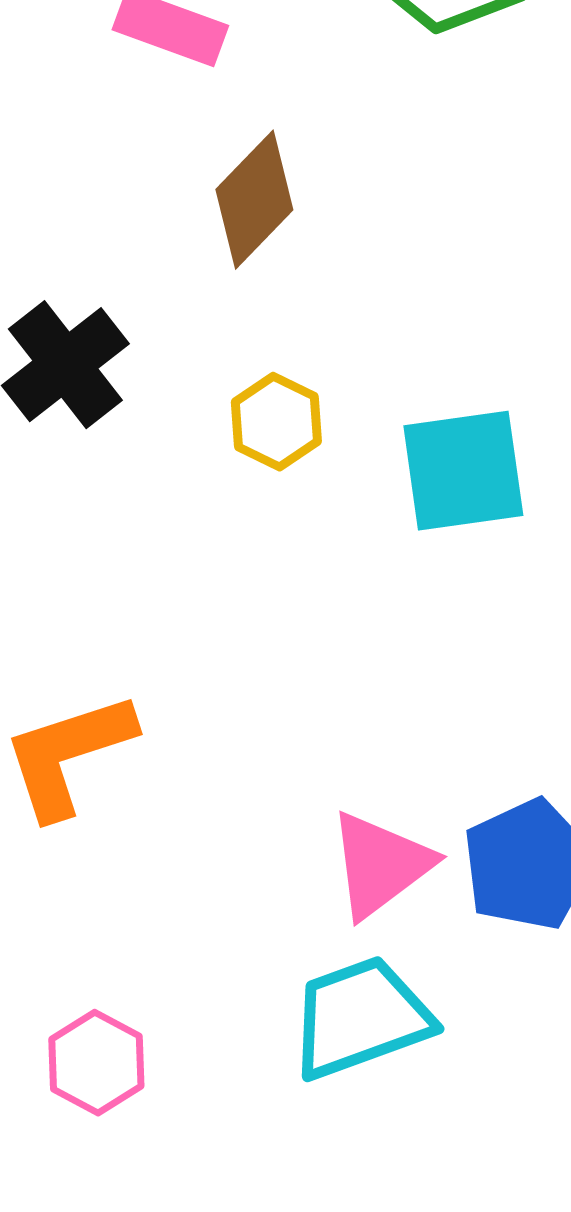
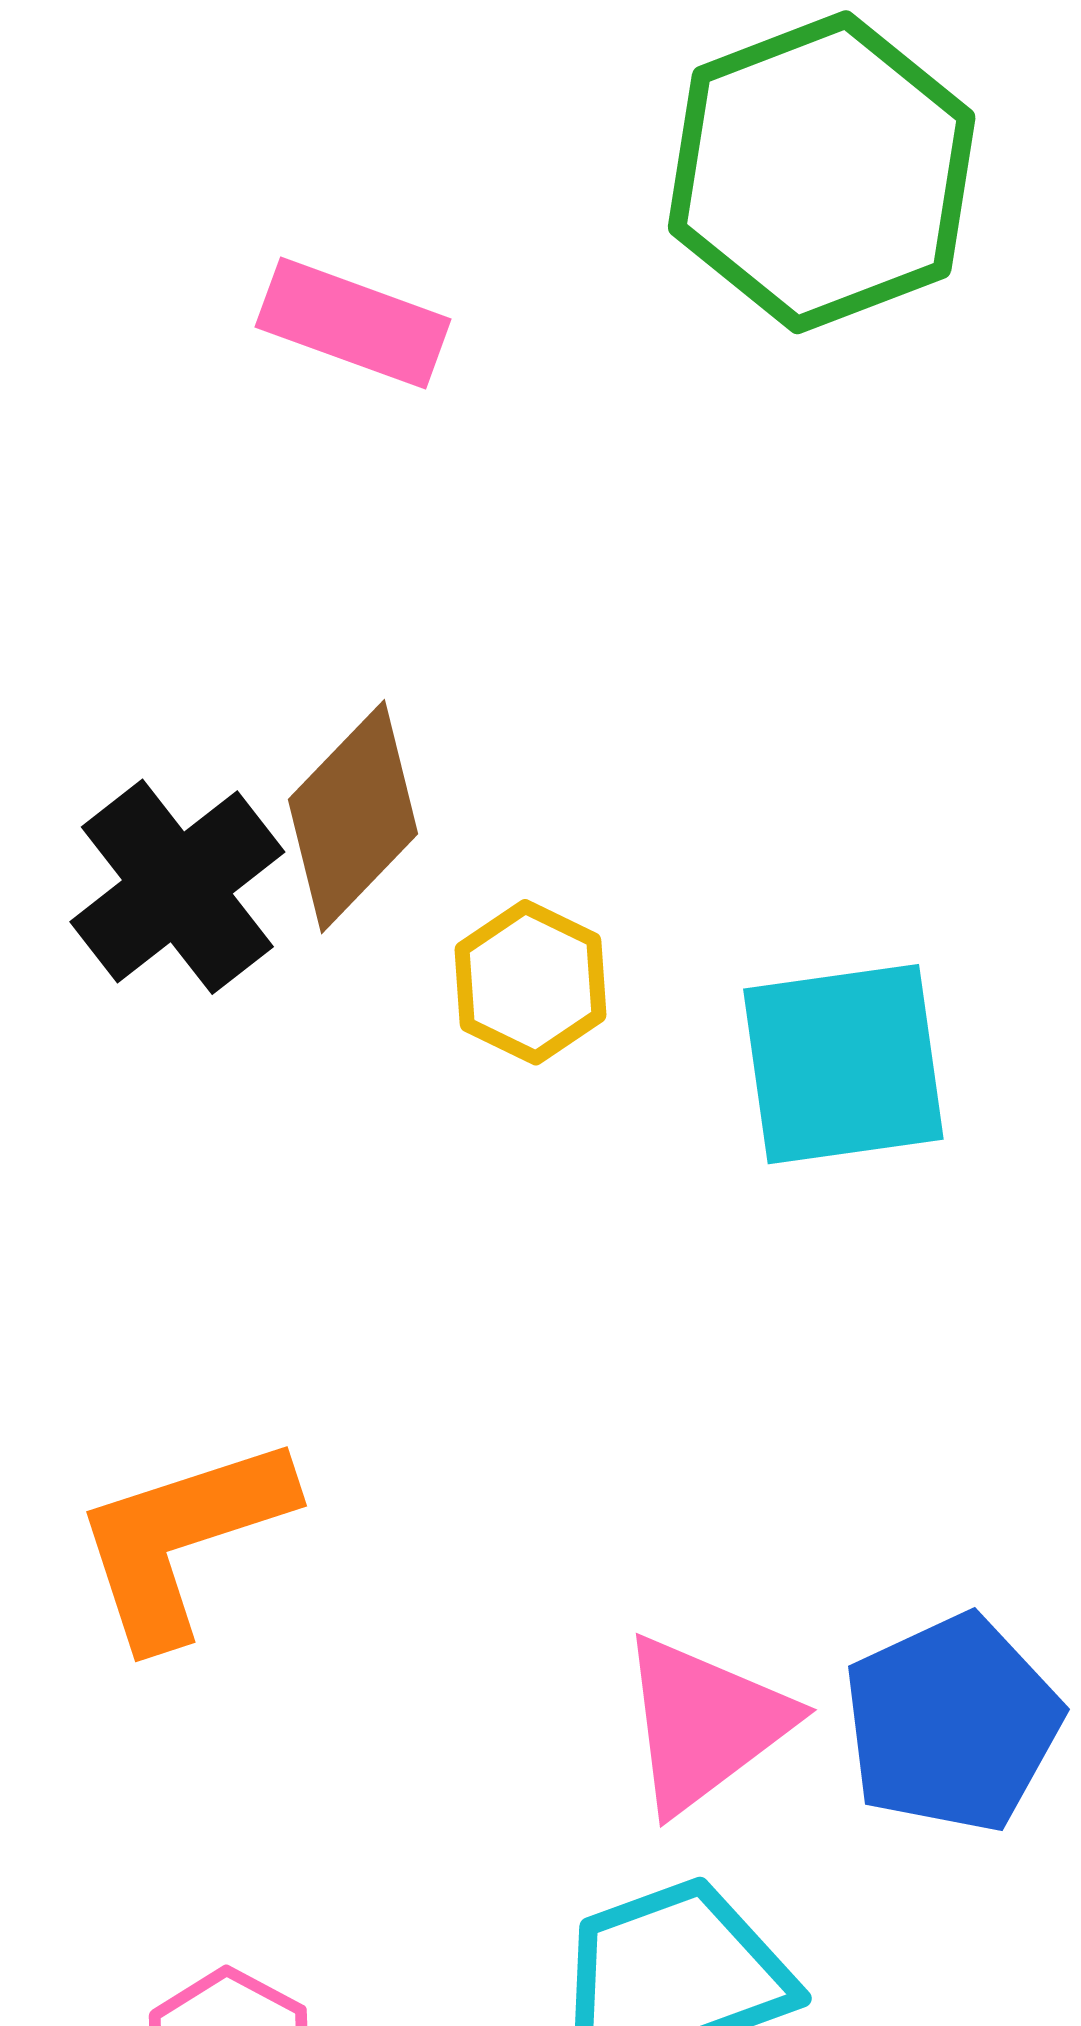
brown diamond: (254, 200) -> (353, 817), moved

